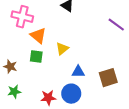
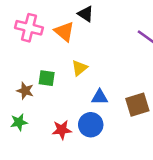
orange triangle: (38, 36) -> (64, 31), moved
brown star: (10, 67) -> (25, 91), moved

